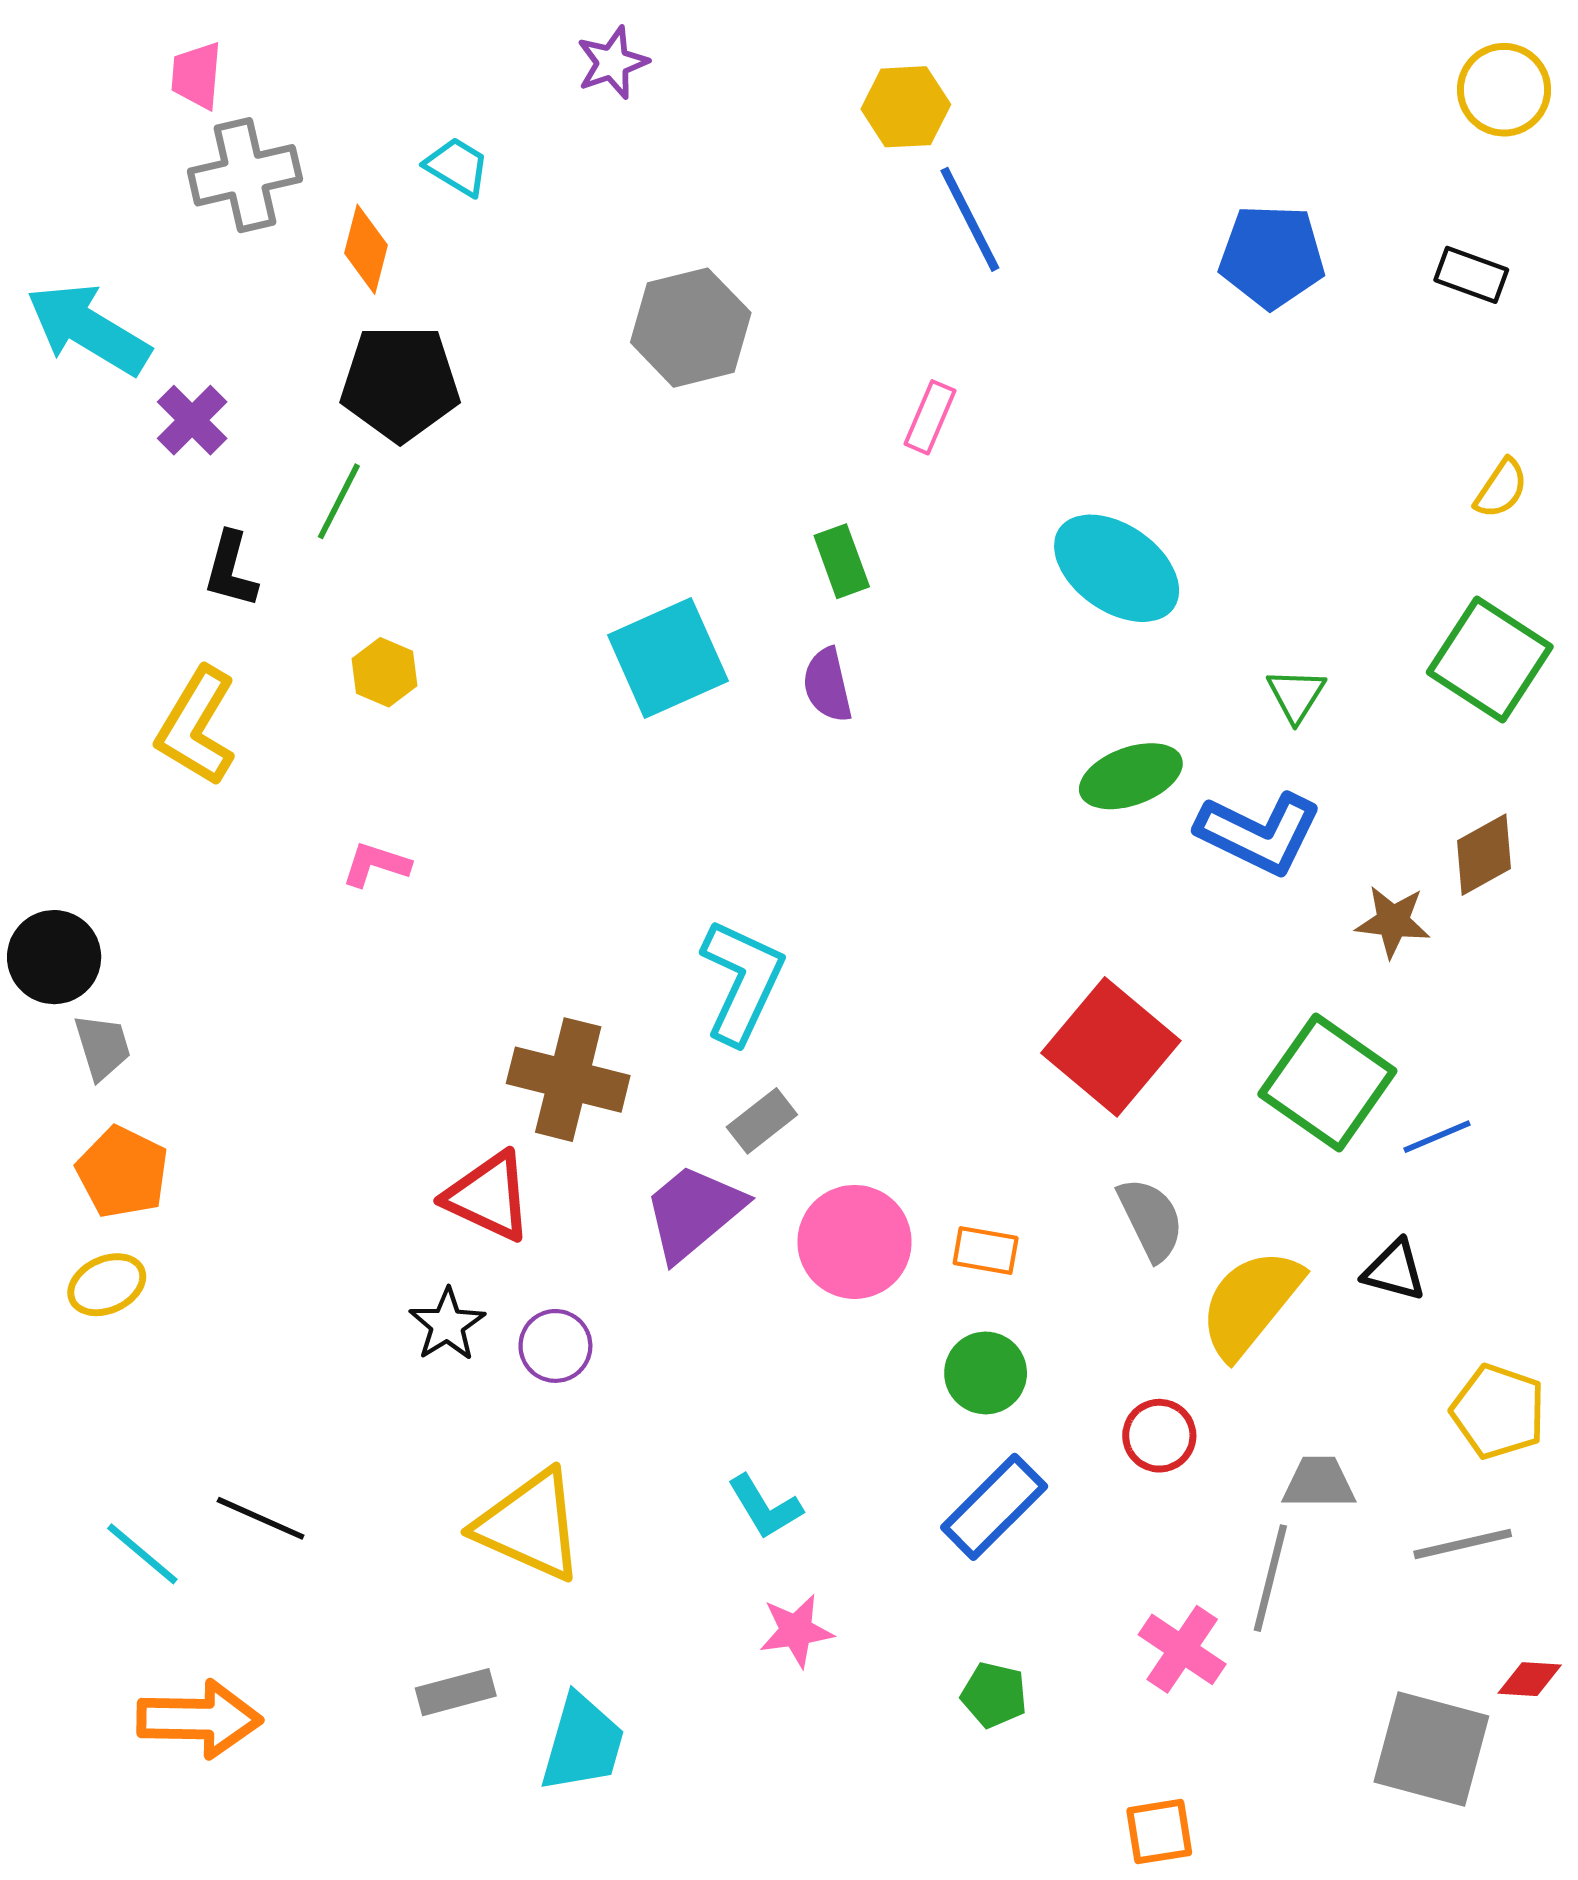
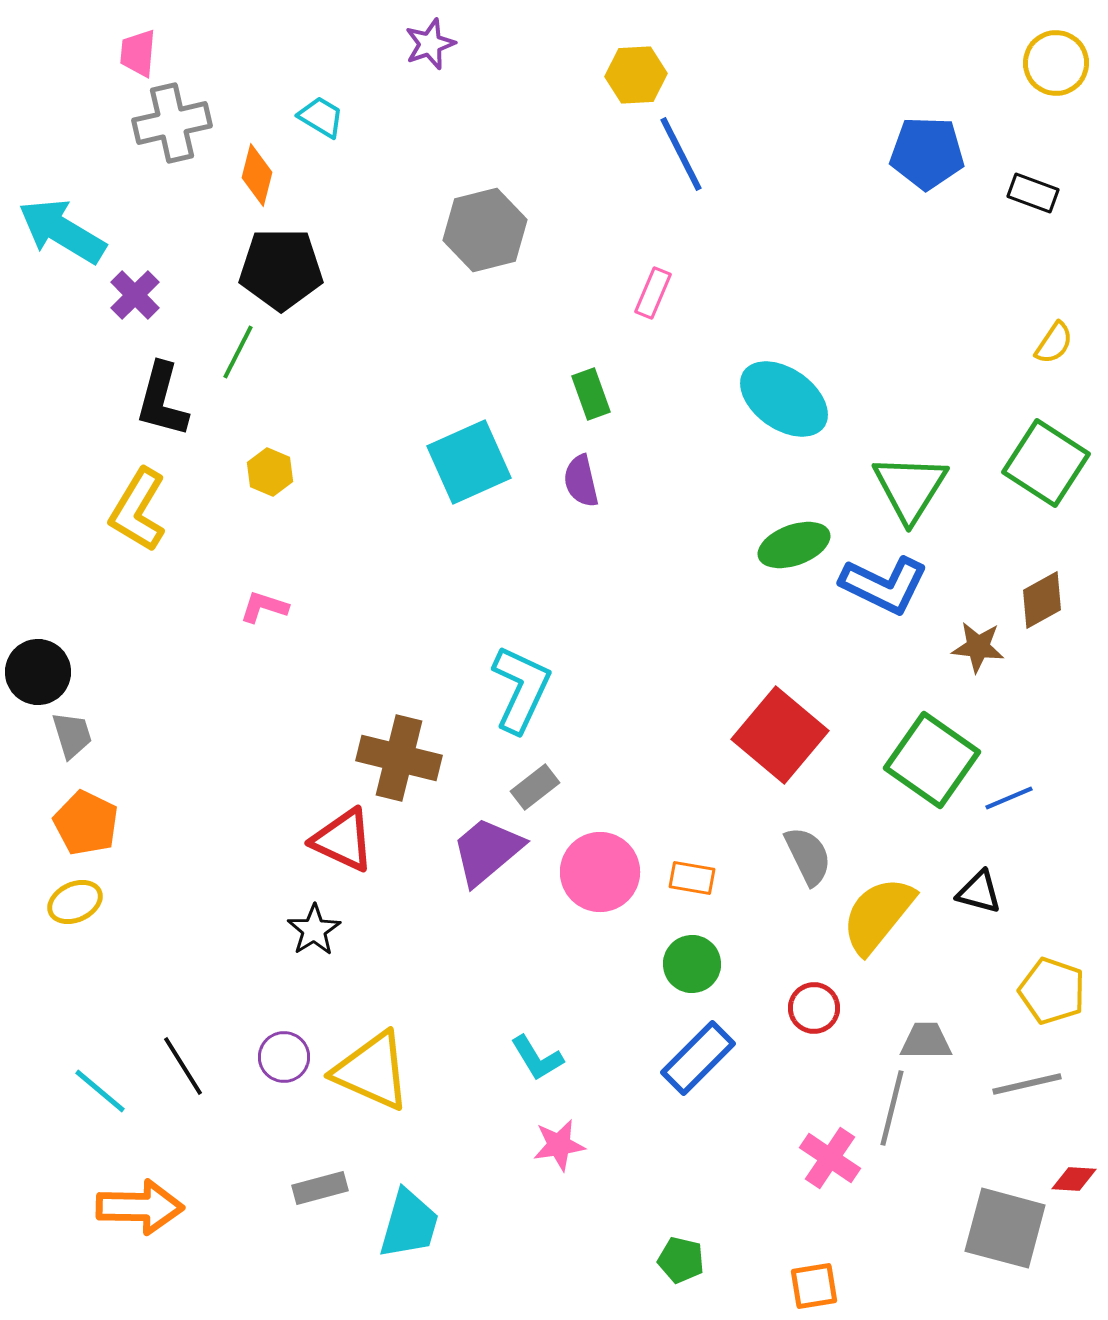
blue pentagon: (1272, 256) -> (927, 153), moved
black L-shape: (231, 570) -> (162, 400), size x1.4
green triangle: (1296, 695) -> (910, 488), size x1.8
purple circle: (555, 1346) -> (284, 1057), moved
black line: (261, 1518) -> (183, 1066), turned 34
green pentagon: (994, 1695) -> (681, 1260), moved

